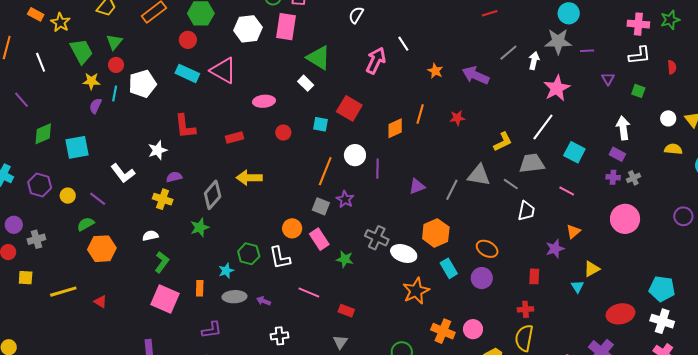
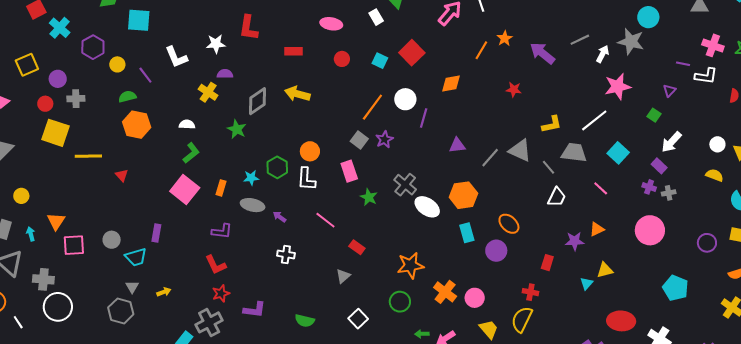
purple line: (587, 51) -> (683, 64), moved
green square: (638, 91) -> (654, 115), moved
orange line: (420, 114) -> (481, 50), moved
white arrow: (623, 128) -> (671, 142), turned -145
green star: (200, 227) -> (237, 129), turned 30
orange circle: (292, 228) -> (310, 151), moved
yellow square: (26, 278) -> (56, 133), size x1.8
cyan pentagon: (662, 289) -> (676, 288), moved
orange star: (416, 291) -> (410, 265), moved

